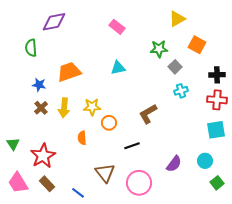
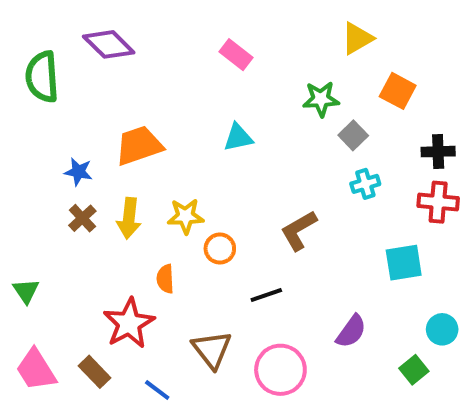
purple diamond: (54, 22) -> (109, 44), turned 55
green semicircle: (31, 48) -> (42, 77), moved, size x1.4
cyan square: (216, 130) -> (404, 263), moved
red star: (43, 156) -> (129, 323), moved
cyan circle: (205, 161) -> (442, 329), moved
green square: (217, 183) -> (414, 370), moved

